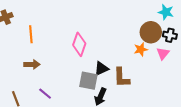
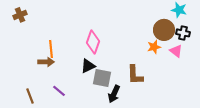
orange line: (31, 34) -> (51, 49), moved
pink triangle: (163, 53) -> (176, 51), turned -32
black triangle: (101, 68) -> (88, 66), moved

